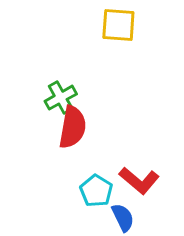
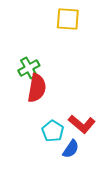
blue semicircle: (123, 217) -> (71, 149), turned 60

